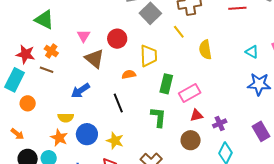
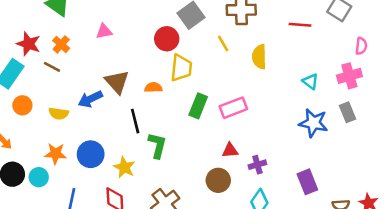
pink triangle: (84, 36) -> (104, 31), turned 40
red circle: (117, 39) -> (167, 39), moved
yellow semicircle: (205, 50) -> (259, 57), moved
brown triangle: (95, 59) -> (117, 82), moved
pink rectangle: (190, 93) -> (233, 108), moved
green L-shape: (158, 117) -> (157, 145), moved
yellow semicircle: (66, 118) -> (59, 113), moved
orange star: (59, 138) -> (55, 154), turned -30

